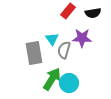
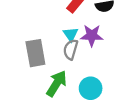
cyan triangle: (52, 39) -> (71, 34), moved
cyan circle: (69, 83) -> (91, 88), moved

